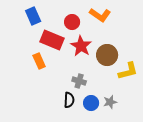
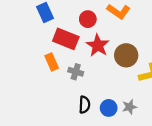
gray cross: (79, 81) -> (76, 72), moved

